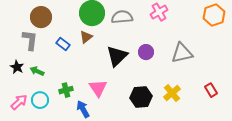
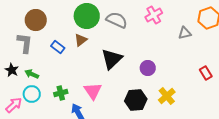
gray semicircle: (122, 17) -> (117, 20), turned 30
purple circle: (146, 52) -> (148, 68), moved
gray triangle: (182, 53) -> (185, 33), moved, size x0.6
red rectangle: (211, 90) -> (206, 73), moved
cyan circle: (40, 100) -> (32, 94), moved

